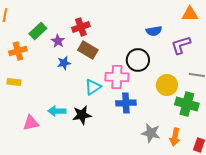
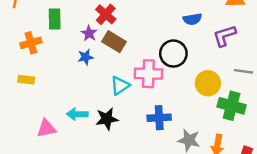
red cross: (81, 27) -> (106, 14), turned -30
green rectangle: (38, 31) -> (55, 19), turned -48
purple star: (58, 41) -> (89, 33), moved
blue cross: (126, 103) -> (159, 118), moved

